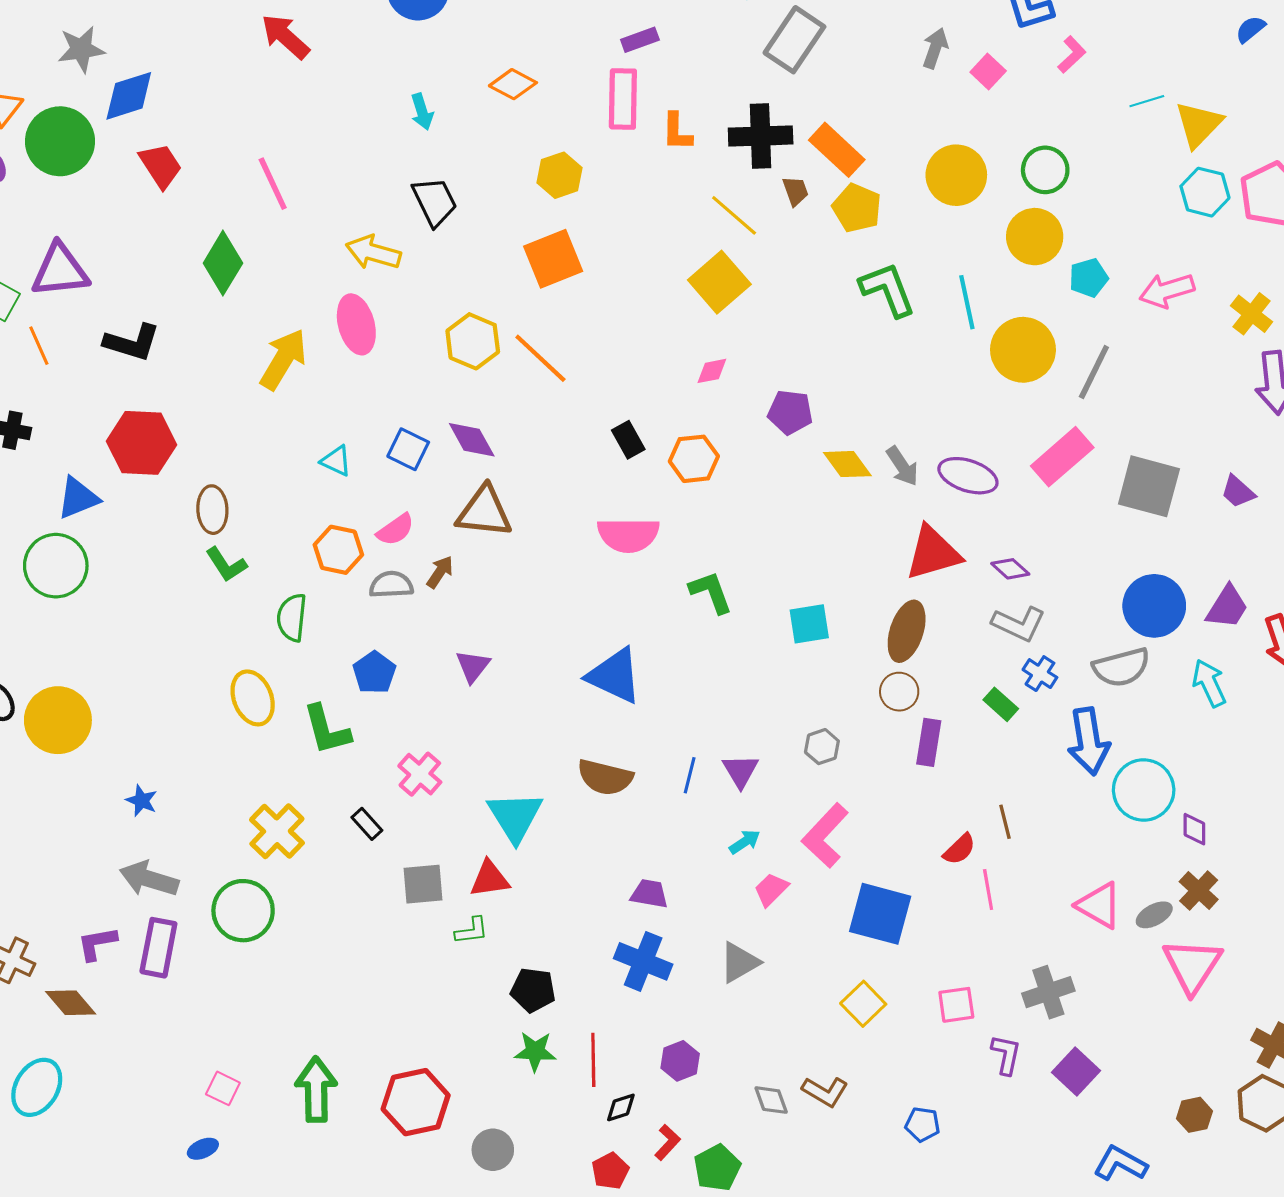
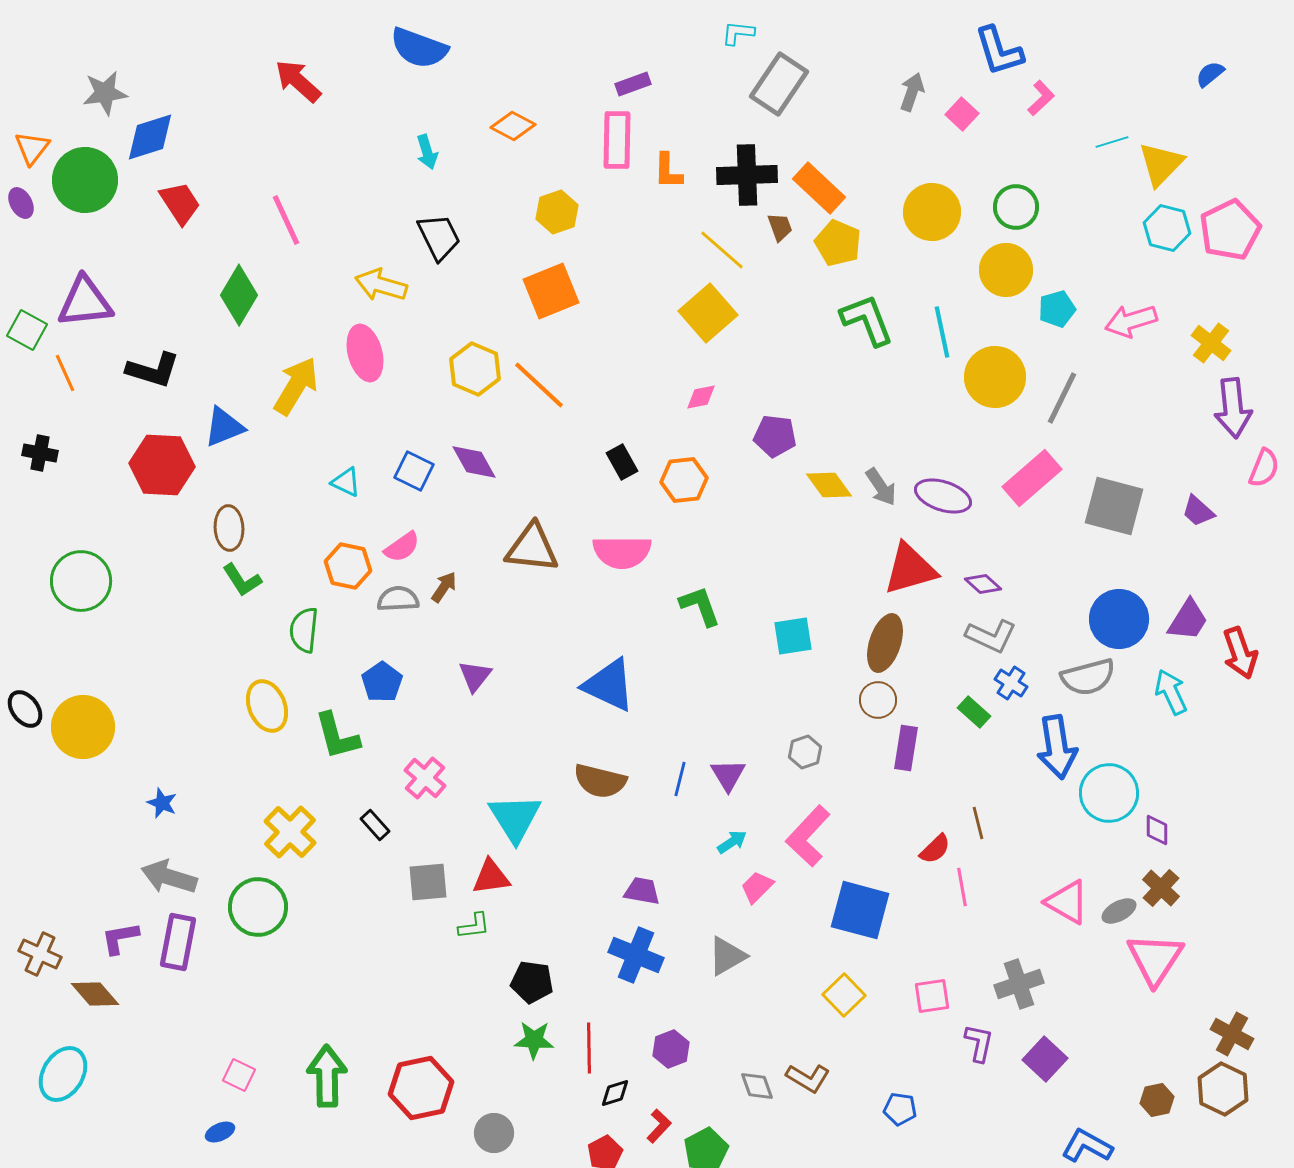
blue triangle: (78, 498) -> (224, 427), moved
brown triangle: (484, 512) -> (532, 548), moved

